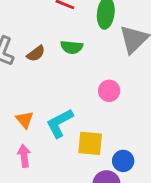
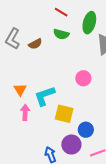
green semicircle: (72, 47) -> (61, 34), moved
pink arrow: (24, 156) -> (25, 112), moved

